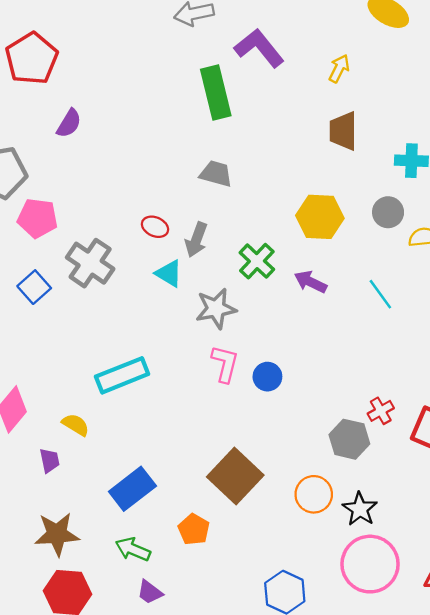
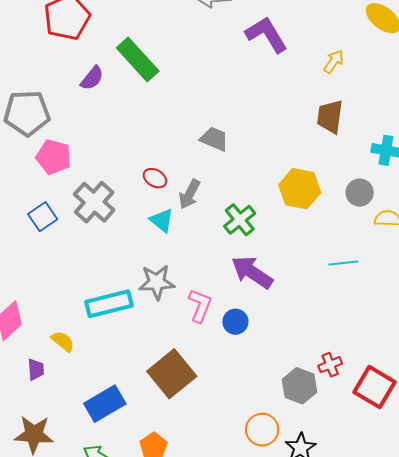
green rectangle: (216, 92) -> (138, 60), moved, turned -36
purple arrow: (310, 282) -> (252, 272), moved, size x1.5
cyan line: (380, 294) -> (343, 263), turned -68
gray star: (216, 309) -> (157, 282), moved
brown square: (235, 476) -> (172, 374), moved

